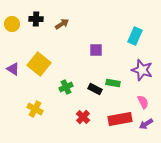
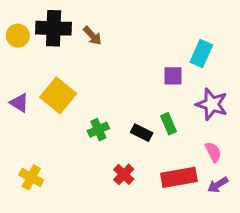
black cross: (36, 19) -> (54, 28), size x1.6
brown arrow: (62, 24) -> (92, 36), turned 80
purple square: (96, 50) -> (173, 76), moved
green rectangle: (113, 83) -> (168, 124), turned 56
yellow cross: (35, 109) -> (31, 177), moved

